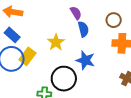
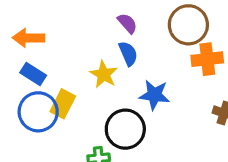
brown circle: (114, 20) -> (188, 25), size x1.6
blue semicircle: (83, 29) -> (128, 54), moved

